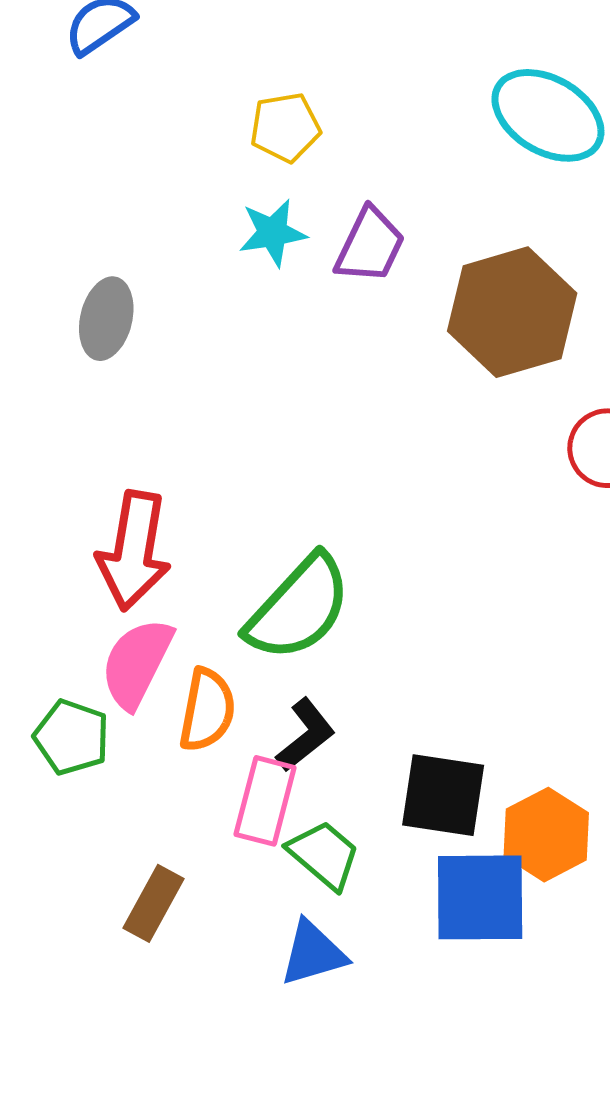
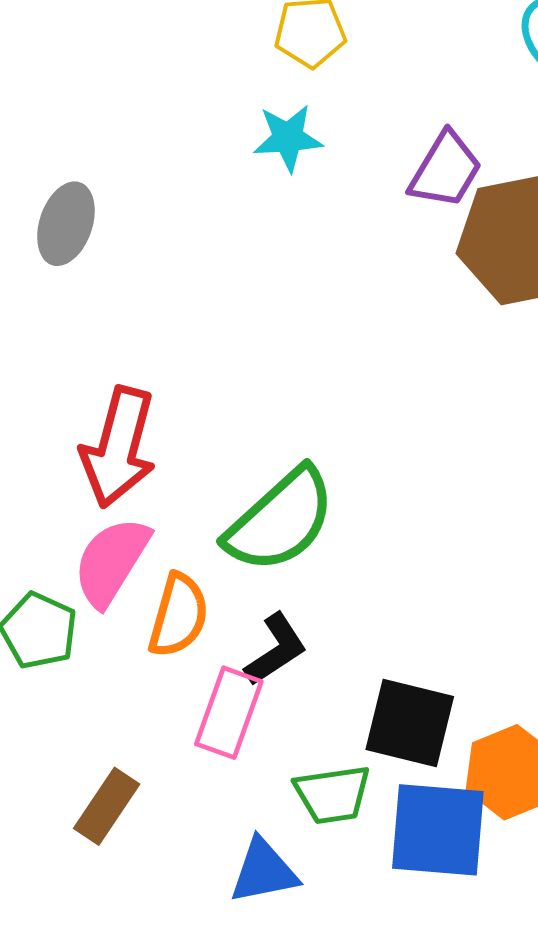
purple trapezoid: (370, 246) -> (445, 170), moved
gray ellipse: (106, 319) -> (66, 224), moved
green trapezoid: (324, 855) -> (333, 794), moved, turned 126

